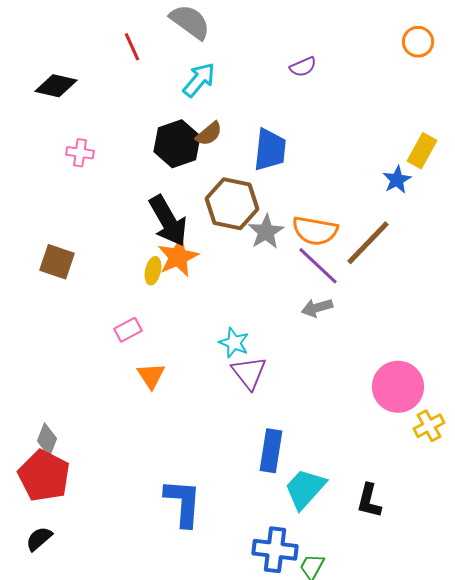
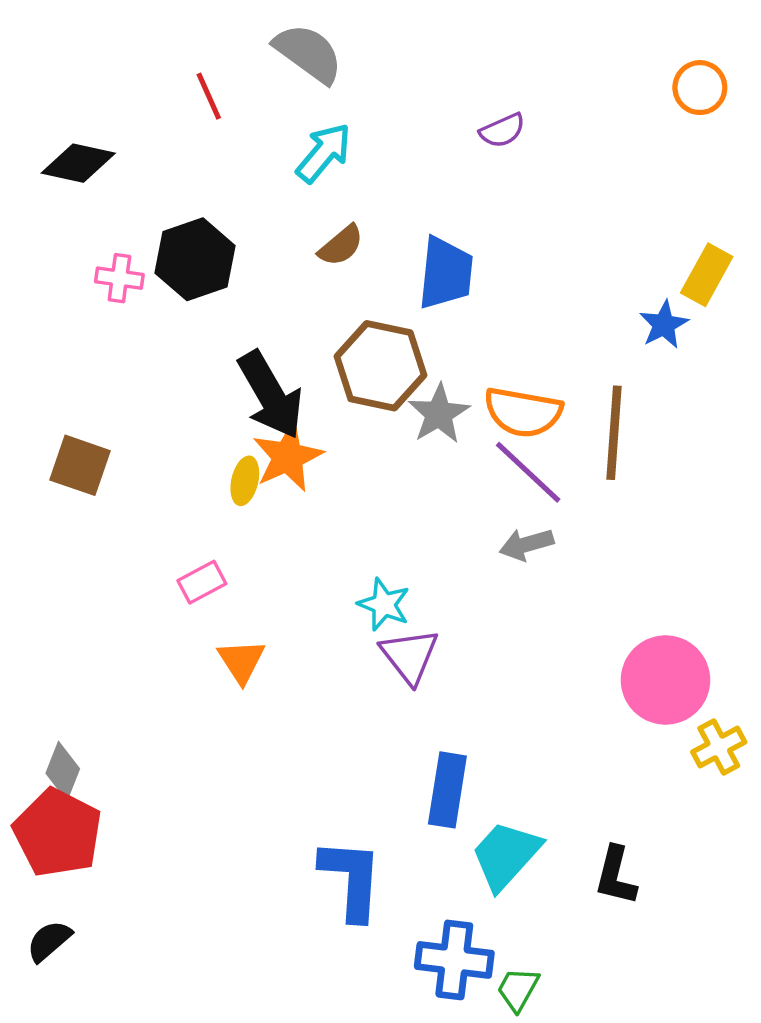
black hexagon: (177, 144) -> (195, 259), moved
brown line: (368, 243) -> (614, 433), turned -40
blue L-shape: (183, 503) -> (351, 879), moved

